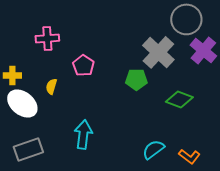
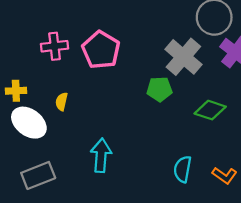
pink pentagon: (83, 65) -> (101, 50), moved, size x1.5
cyan semicircle: (153, 149) -> (183, 169), turned -40

